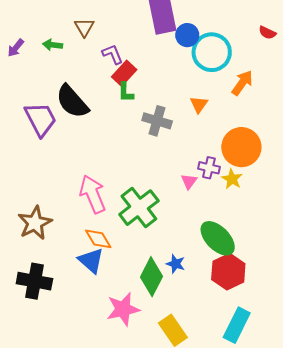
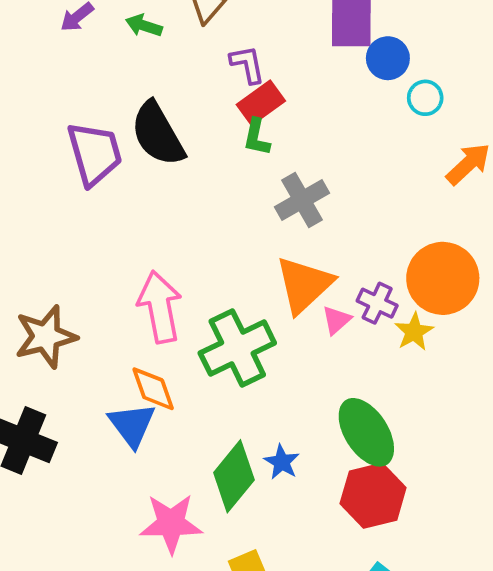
cyan circle: (212, 52) -> (425, 98), size x0.5
orange triangle: (199, 104) -> (304, 285), moved, size x1.8
gray cross: (157, 121) -> (302, 200), turned 32

